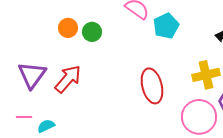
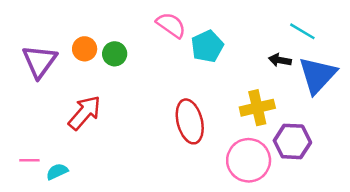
purple triangle: (32, 75) -> (39, 61), moved

